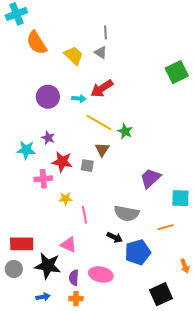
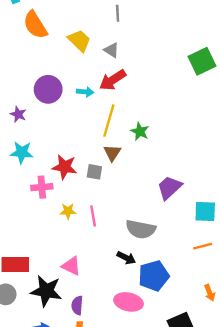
gray triangle: (101, 52) -> (111, 50), moved
yellow line: (99, 122) -> (109, 121), turned 76
purple star: (48, 138) -> (18, 114), moved
pink line: (84, 215) -> (93, 216), moved
orange line: (166, 227) -> (203, 246), moved
pink ellipse: (101, 274) -> (128, 302), moved

